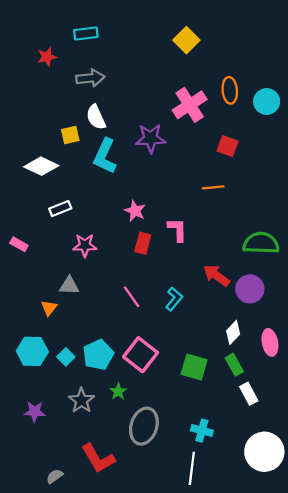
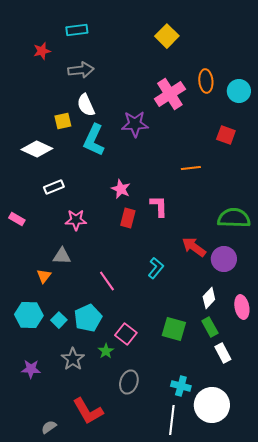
red square: (228, 146) -> (226, 135), moved
pink line: (132, 297) -> (107, 281), moved
pink square: (141, 355) -> (126, 334), moved, size x0.7
gray ellipse: (144, 426) -> (129, 382), size x0.7
white circle: (264, 452) -> (212, 405), moved

